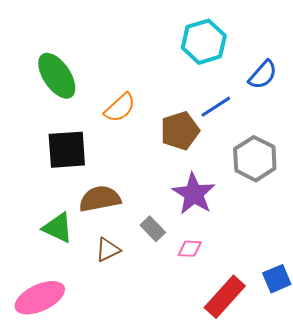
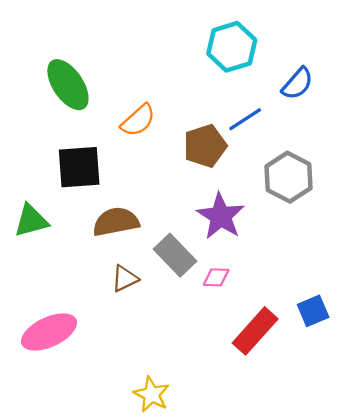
green triangle: (58, 228) -> (31, 221), moved, turned -40
gray rectangle: (153, 229) -> (175, 255), size x1.5

